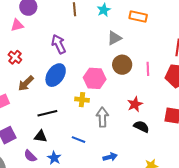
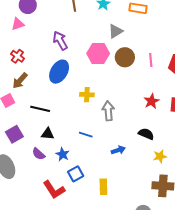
pink hexagon: (95, 78) -> (98, 53), moved
brown arrow: (26, 83) -> (20, 81), moved
red star: (135, 104) -> (152, 101), moved
black line: (47, 113) -> (40, 109), moved, turned 30
black semicircle: (141, 127) -> (146, 134), moved

